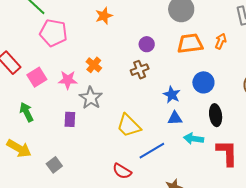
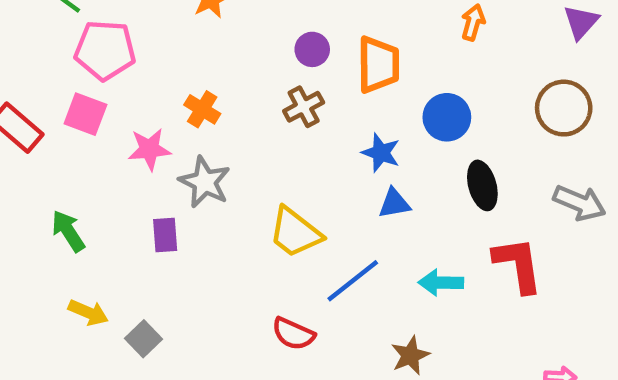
orange trapezoid: (190, 44) -> (378, 65), moved, turned 104
pink square: (37, 77) -> (85, 114), moved, turned -30
cyan arrow: (194, 139) -> (441, 283), moved
yellow arrow: (19, 148) -> (88, 312), moved, size x0.7

